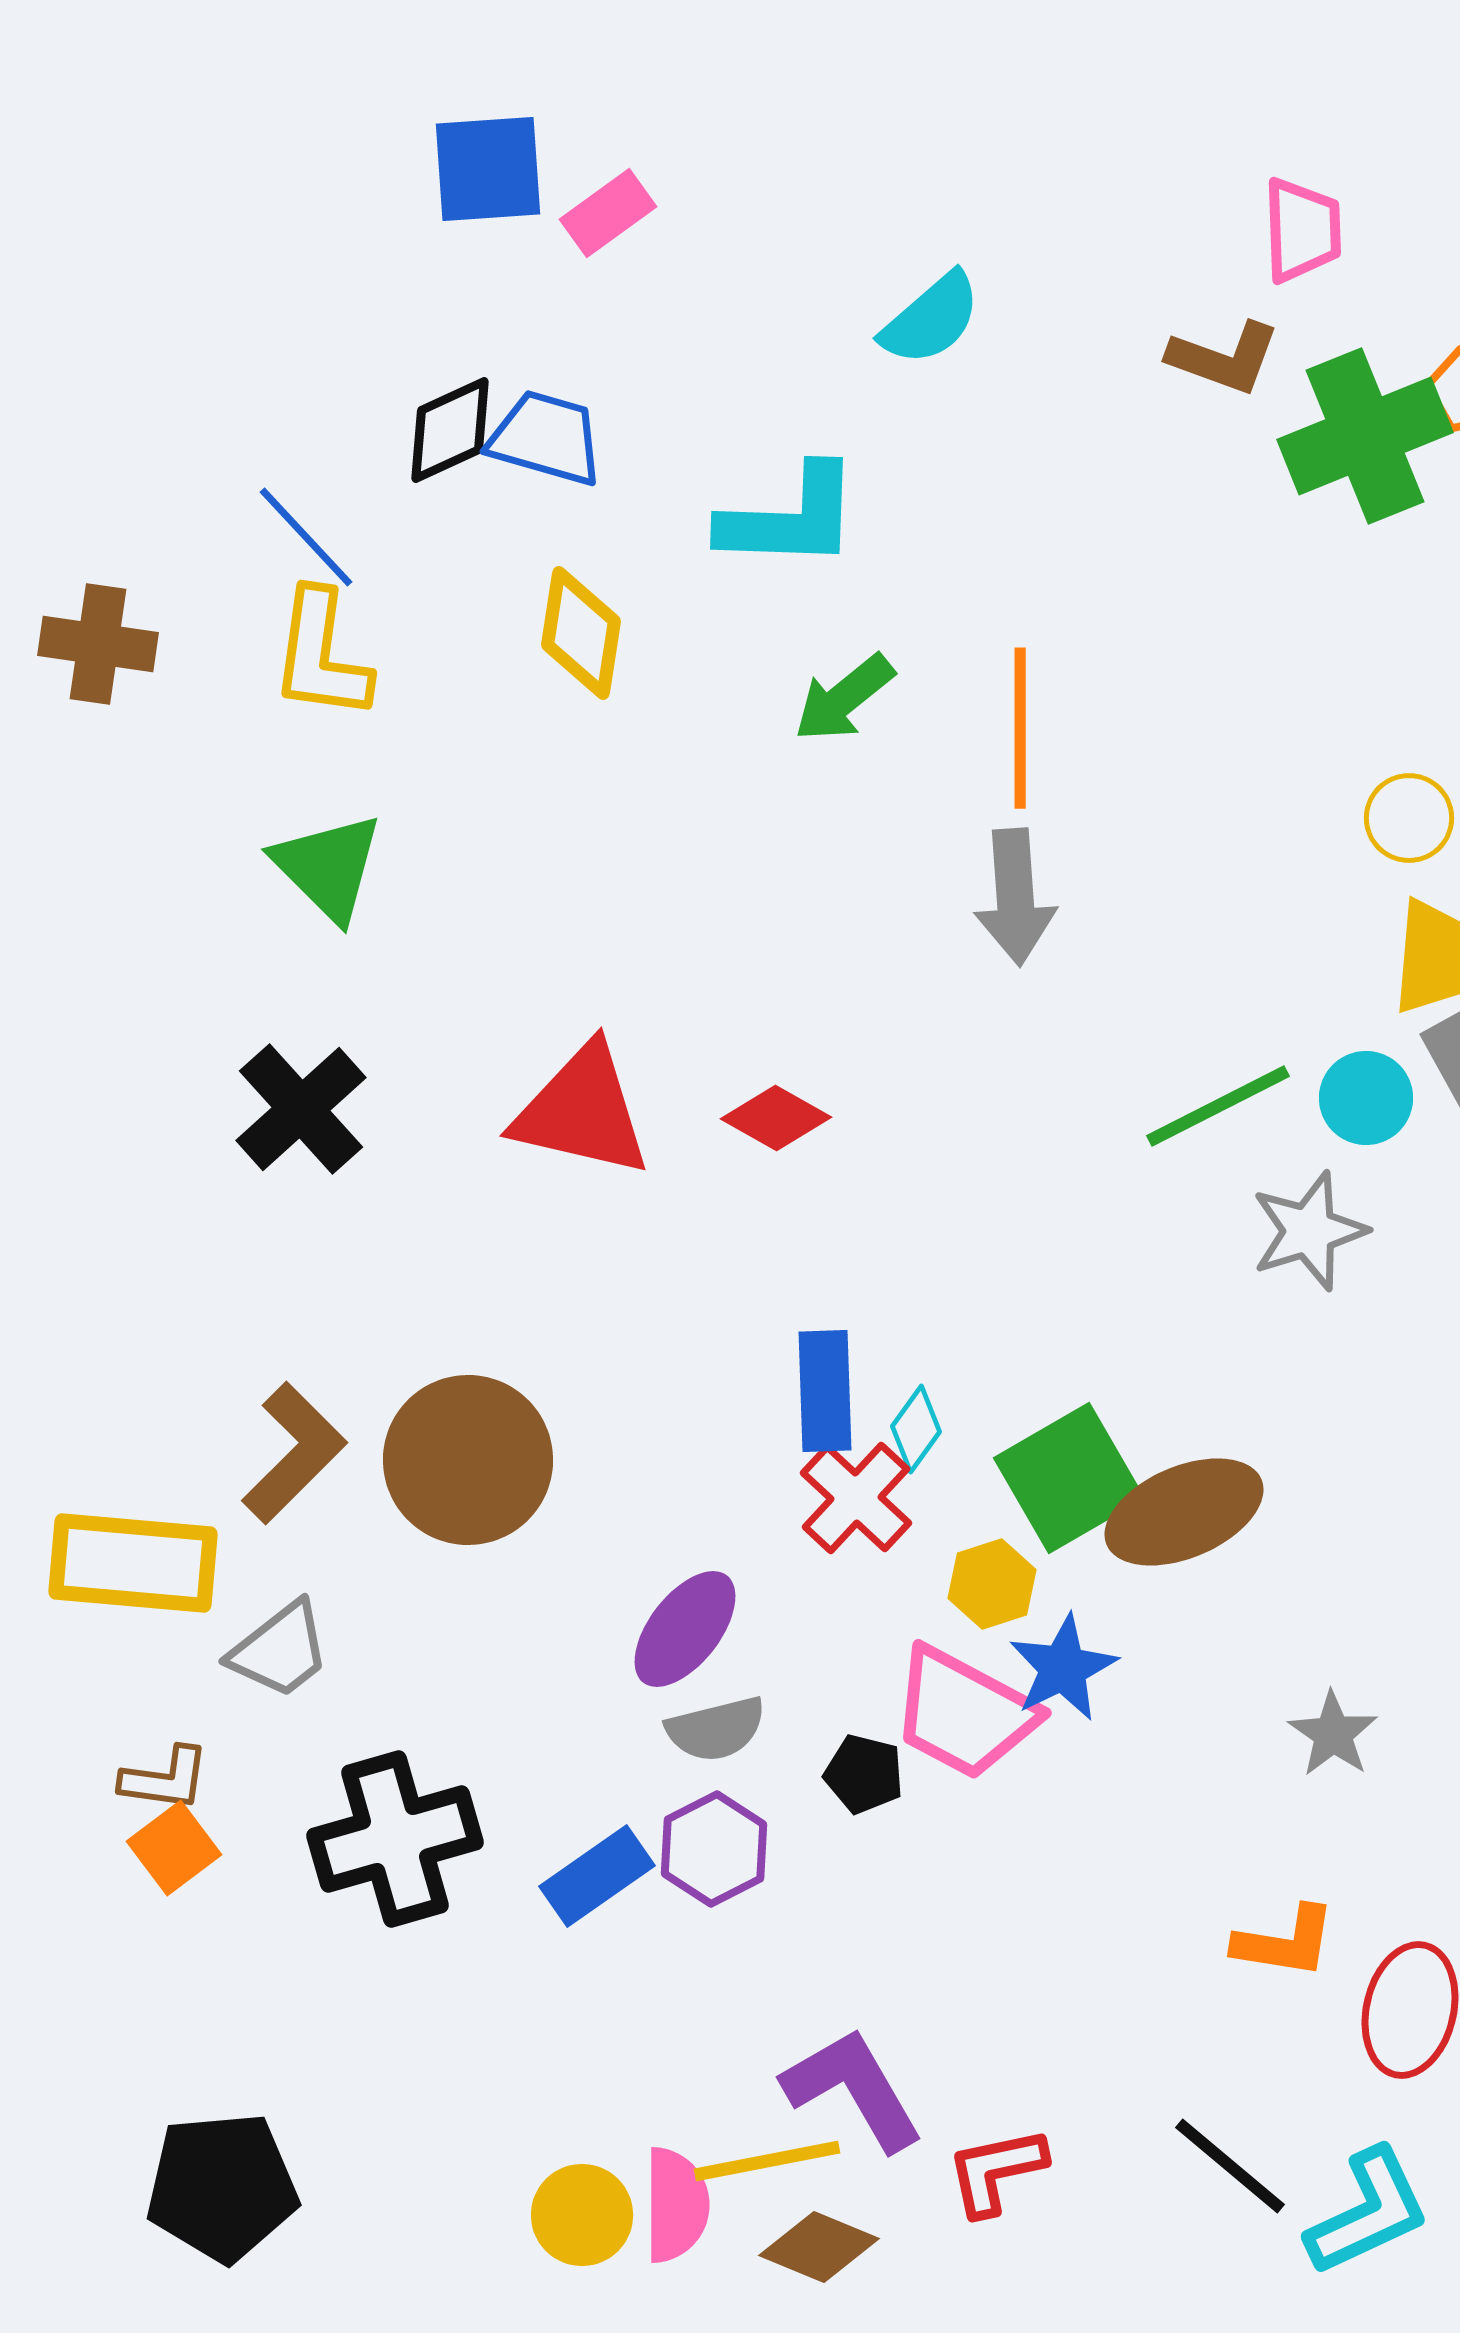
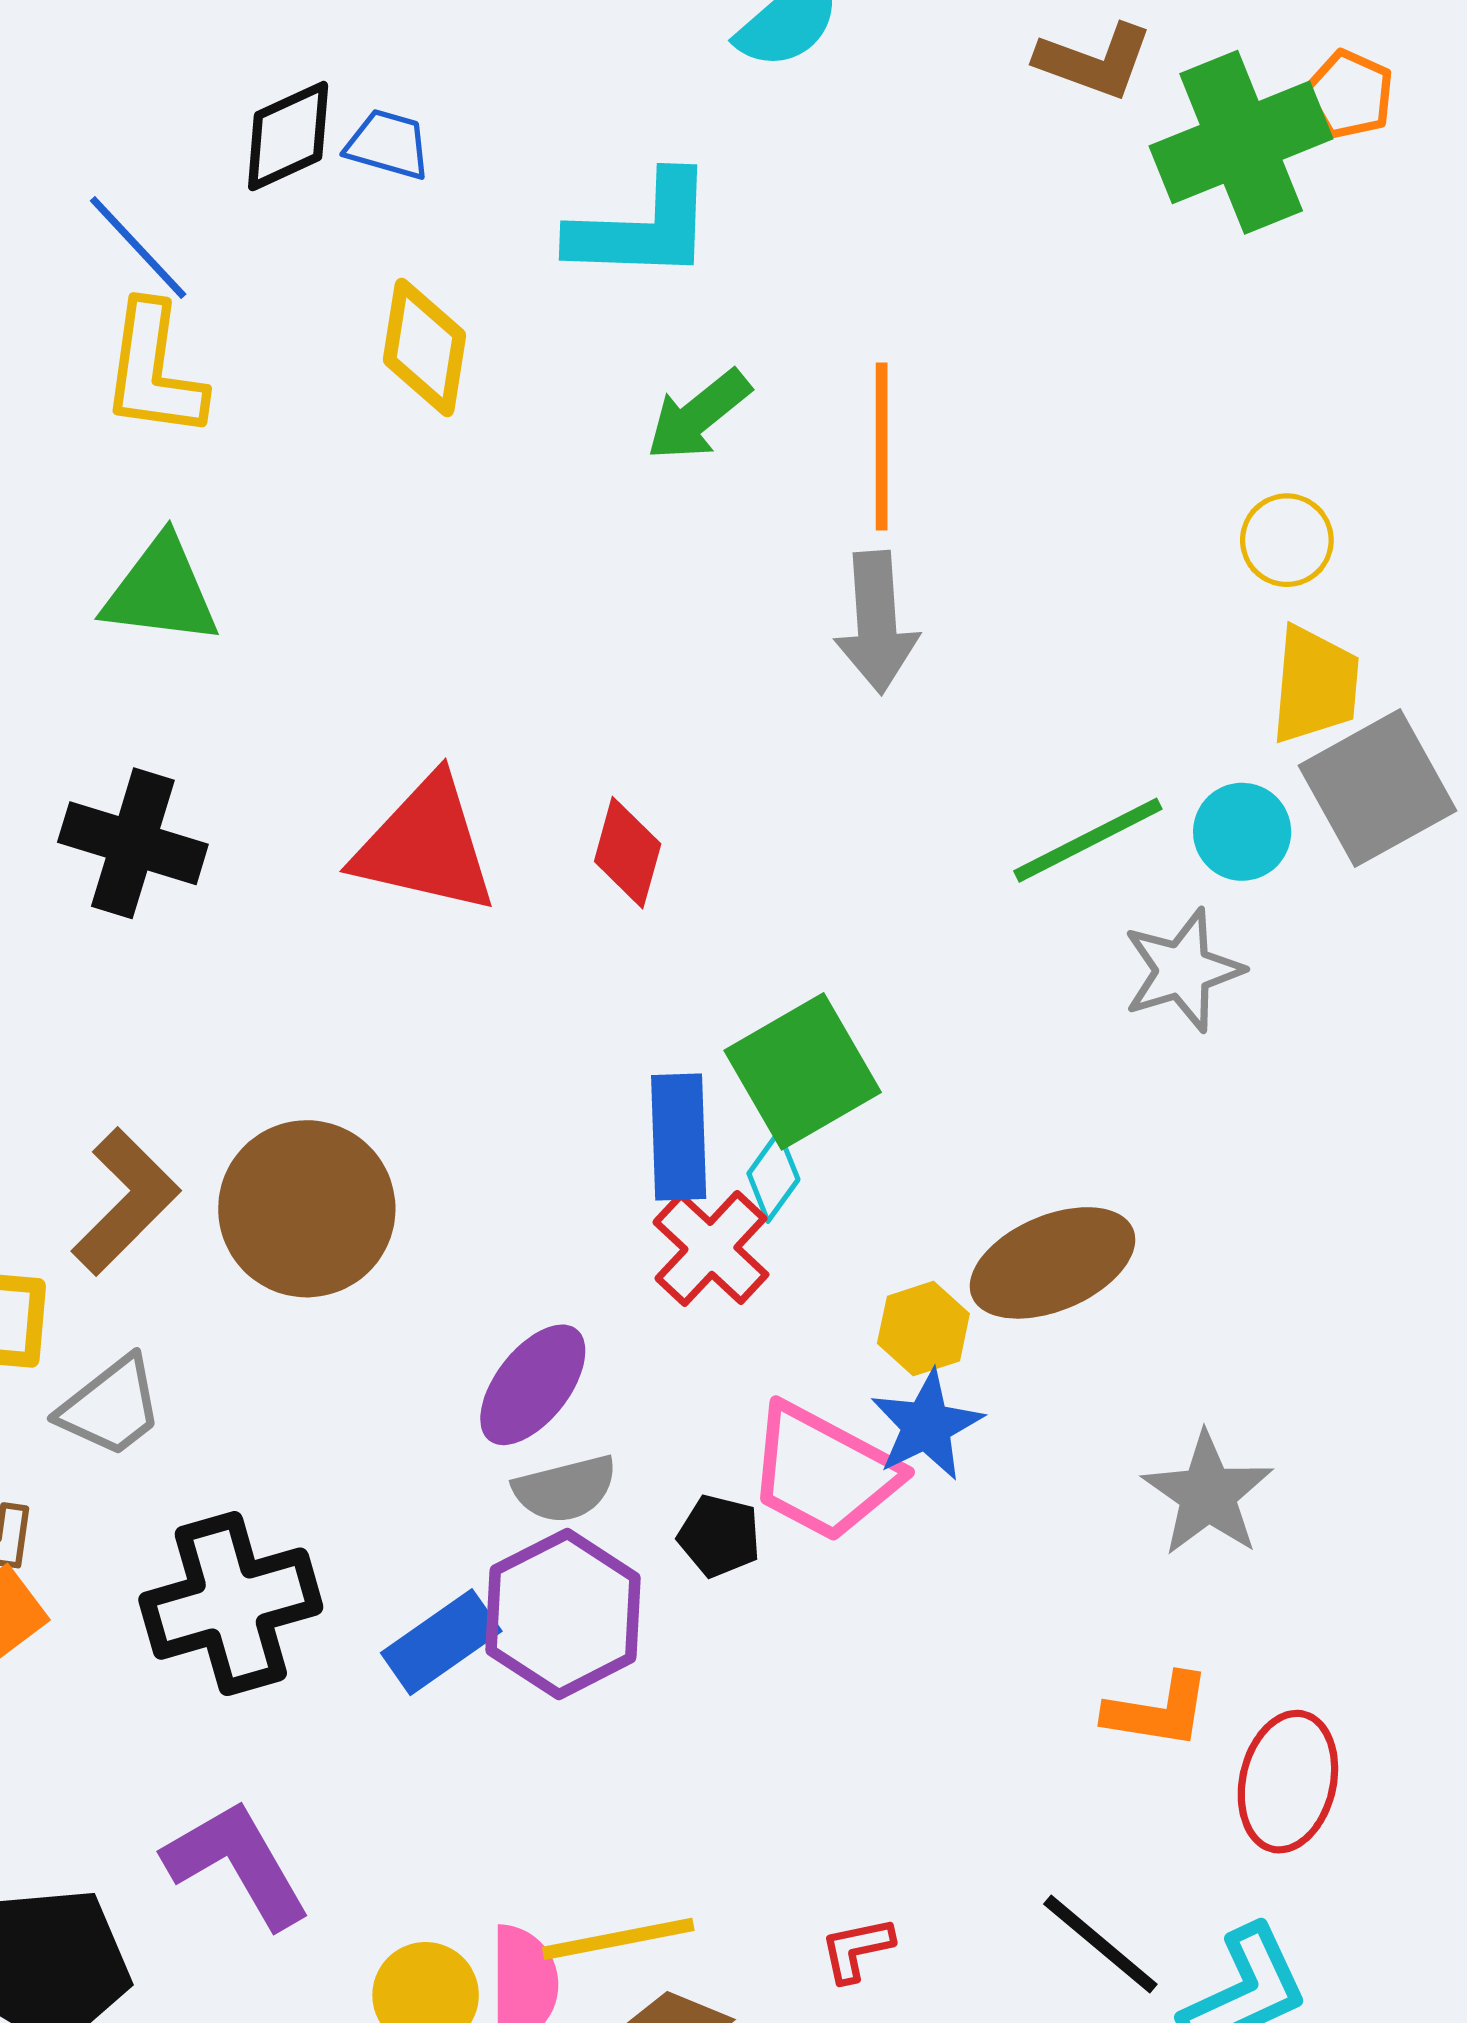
blue trapezoid: (546, 438) -> (388, 144), size x0.7
green triangle: (328, 867) -> (161, 591), turned -38
black cross: (301, 1109) -> (133, 843), turned -31
red diamond: (776, 1118) -> (628, 853), turned 76
green square: (1069, 1478) -> (803, 1071), moved
yellow hexagon: (992, 1584) -> (923, 1329), moved
gray star: (1333, 1734) -> (1208, 1494), size x1.4
purple hexagon: (714, 1849) -> (563, 1614), size x1.4
purple L-shape: (853, 2089) -> (237, 1864), moved
red L-shape: (996, 2171) -> (857, 1949), size x0.7

